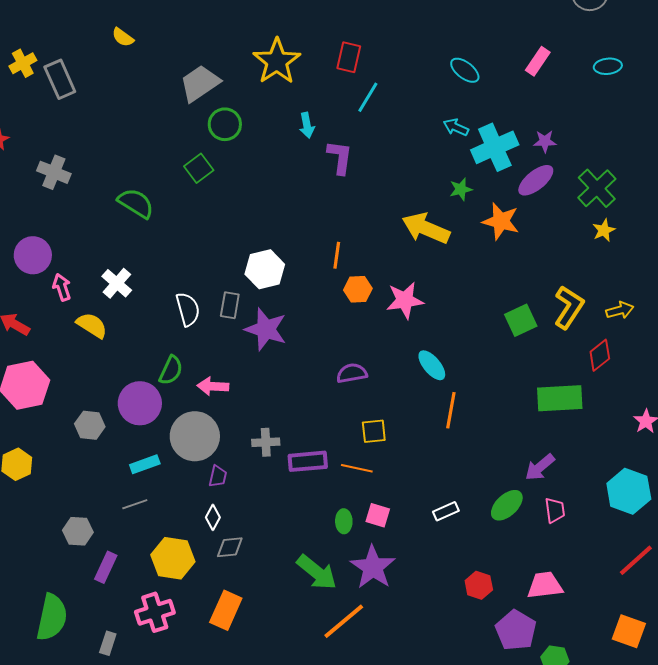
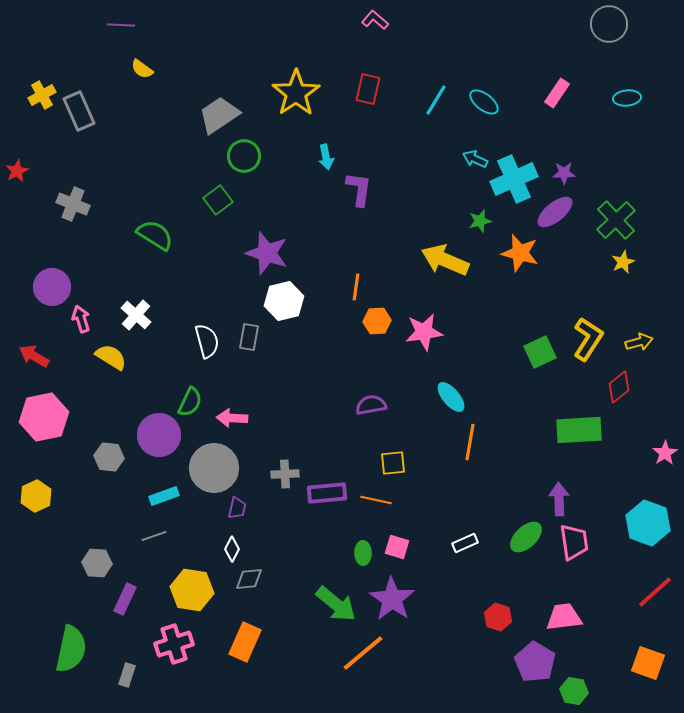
cyan line: (368, 97) -> (436, 100), moved
purple star: (266, 329) -> (267, 253), moved
purple arrow: (540, 467) -> (559, 499), turned 128
pink trapezoid: (555, 510) -> (574, 542), size x1.4

